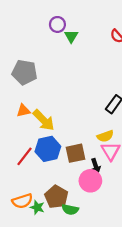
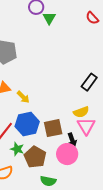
yellow arrow: (44, 120) -> (23, 97), size x0.6
brown pentagon: (56, 197) -> (35, 157), moved
green star: (37, 207) -> (17, 149), moved

